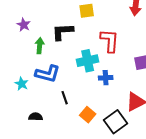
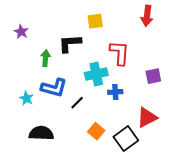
purple star: (24, 25) -> (21, 32), moved
black line: (65, 98) -> (77, 103), moved, turned 64
black semicircle: (36, 117) -> (41, 133), size x1.6

